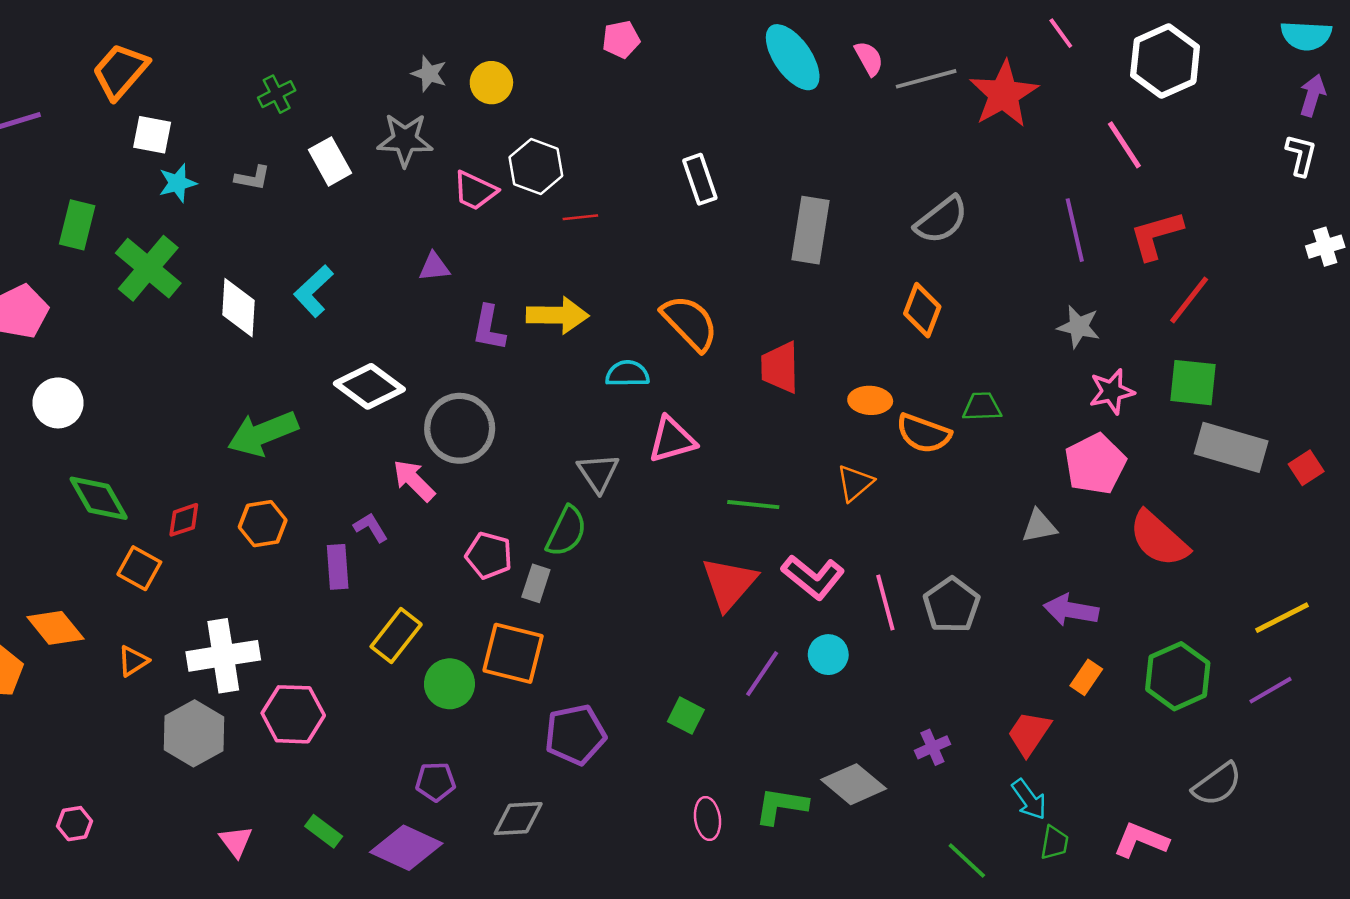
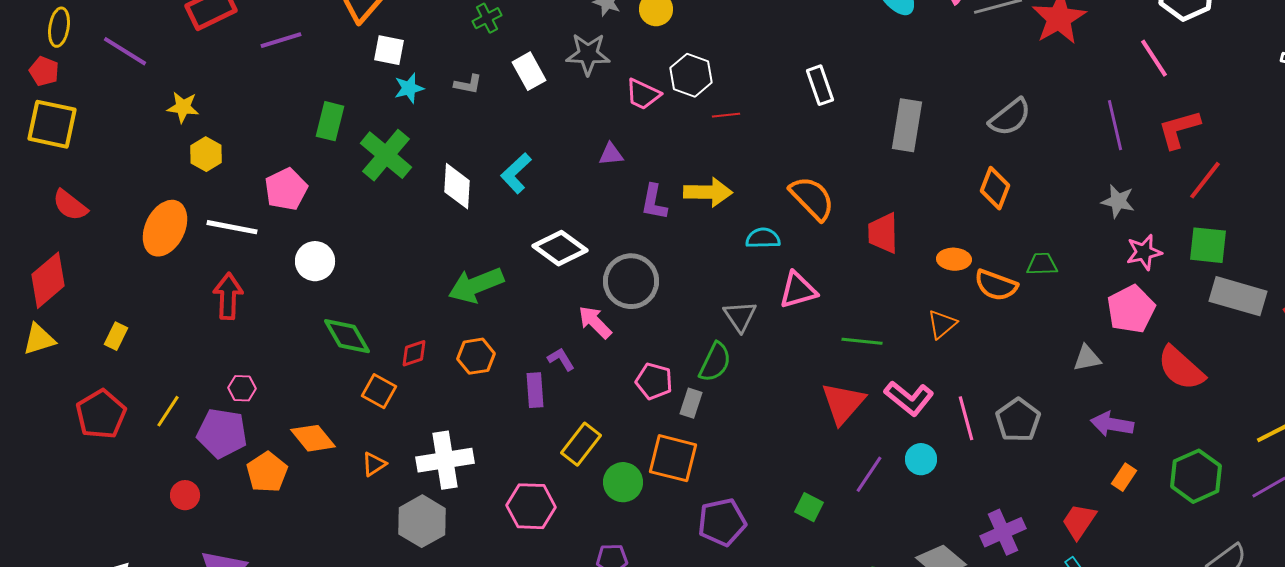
pink hexagon: (293, 714) -> (531, 506), moved
purple cross: (932, 747) -> (1003, 532), size x1.6

